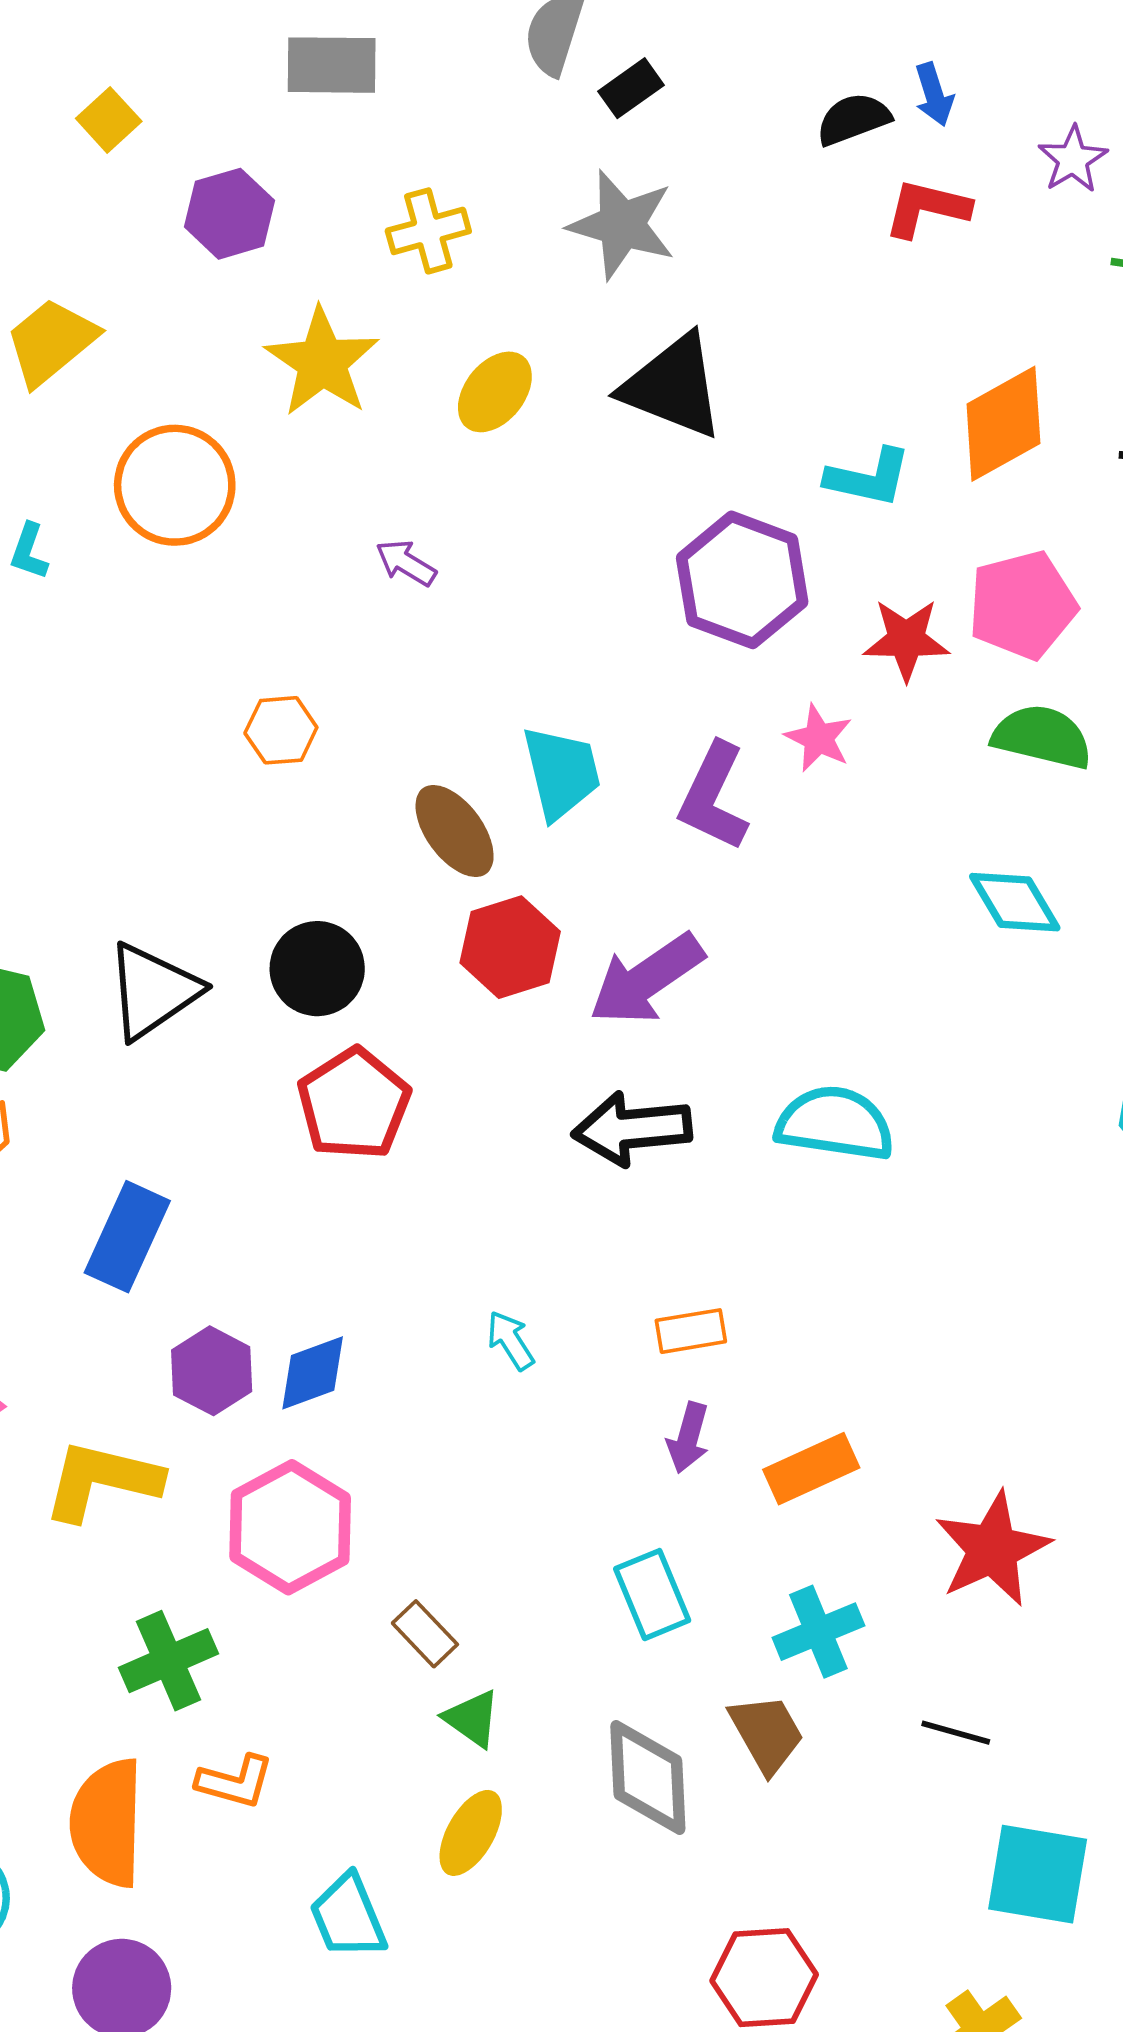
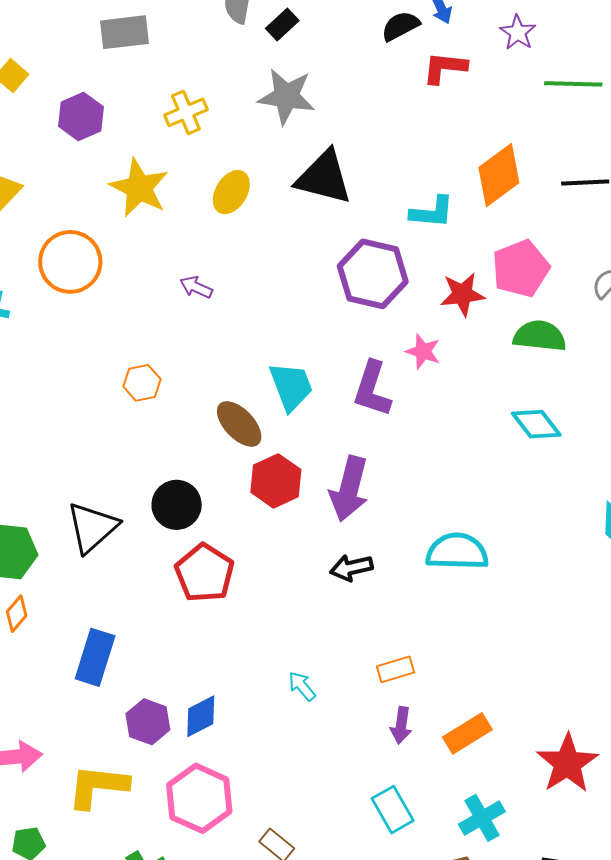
purple arrow: (646, 979) -> (349, 489), turned -34
black arrow: (632, 1129) -> (351, 568), size x0.7

